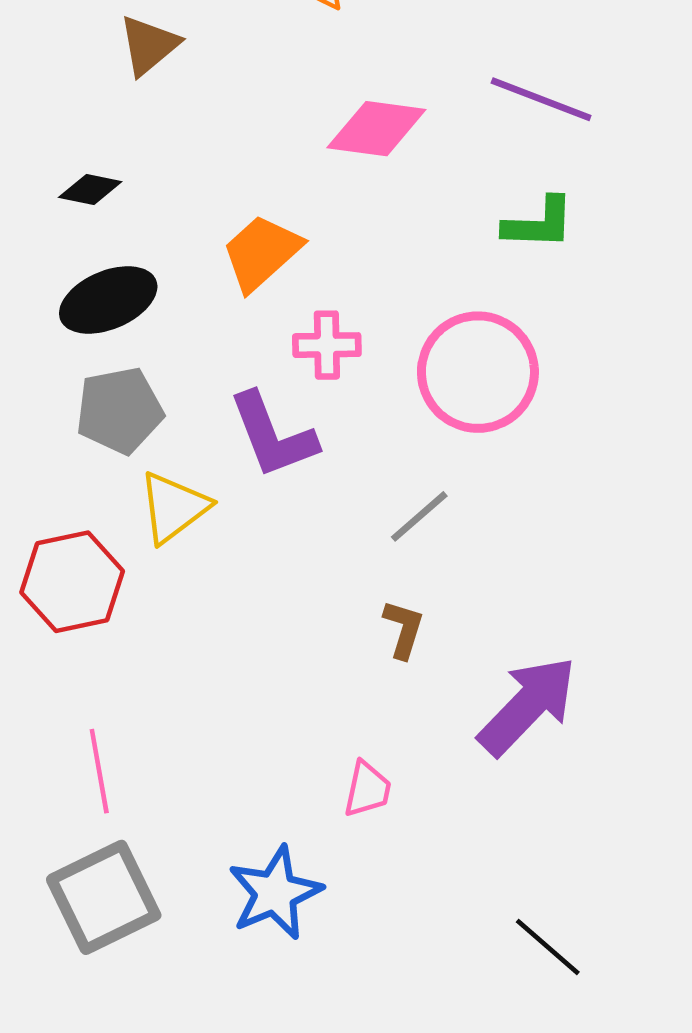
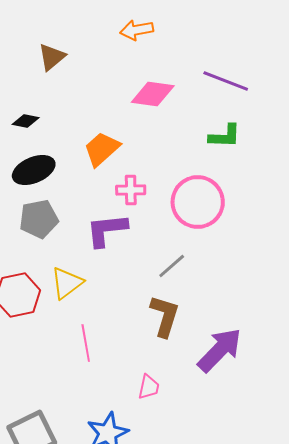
purple L-shape: (273, 435) -> (107, 230), turned 105
yellow triangle: (174, 507) -> (67, 283), moved
brown L-shape: (404, 629) -> (165, 316), size x1.6
pink line: (99, 771) -> (86, 343), moved

